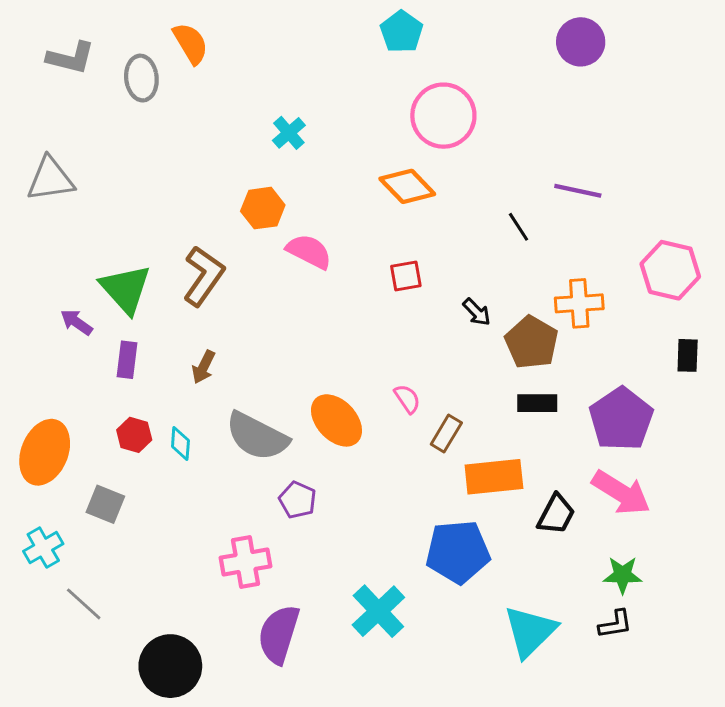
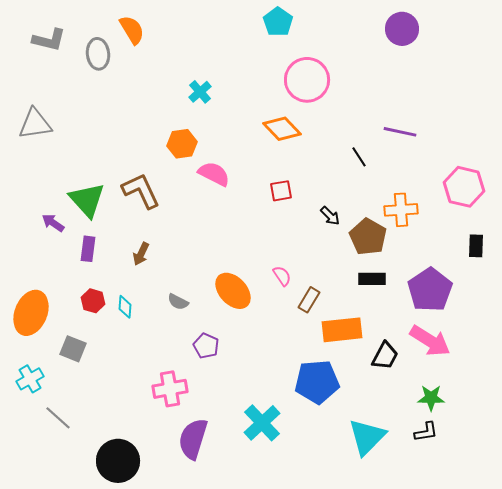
brown L-shape: (204, 276) -> (141, 191), turned -60
gray semicircle: (257, 436) -> (178, 302), size x0.5

